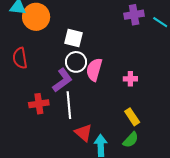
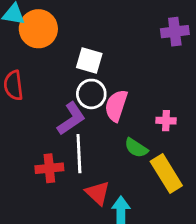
red cross: (39, 104) -> (49, 168), moved
yellow rectangle: (132, 117) -> (166, 174), size x1.5
green semicircle: (131, 140) -> (136, 148), moved, turned 78

